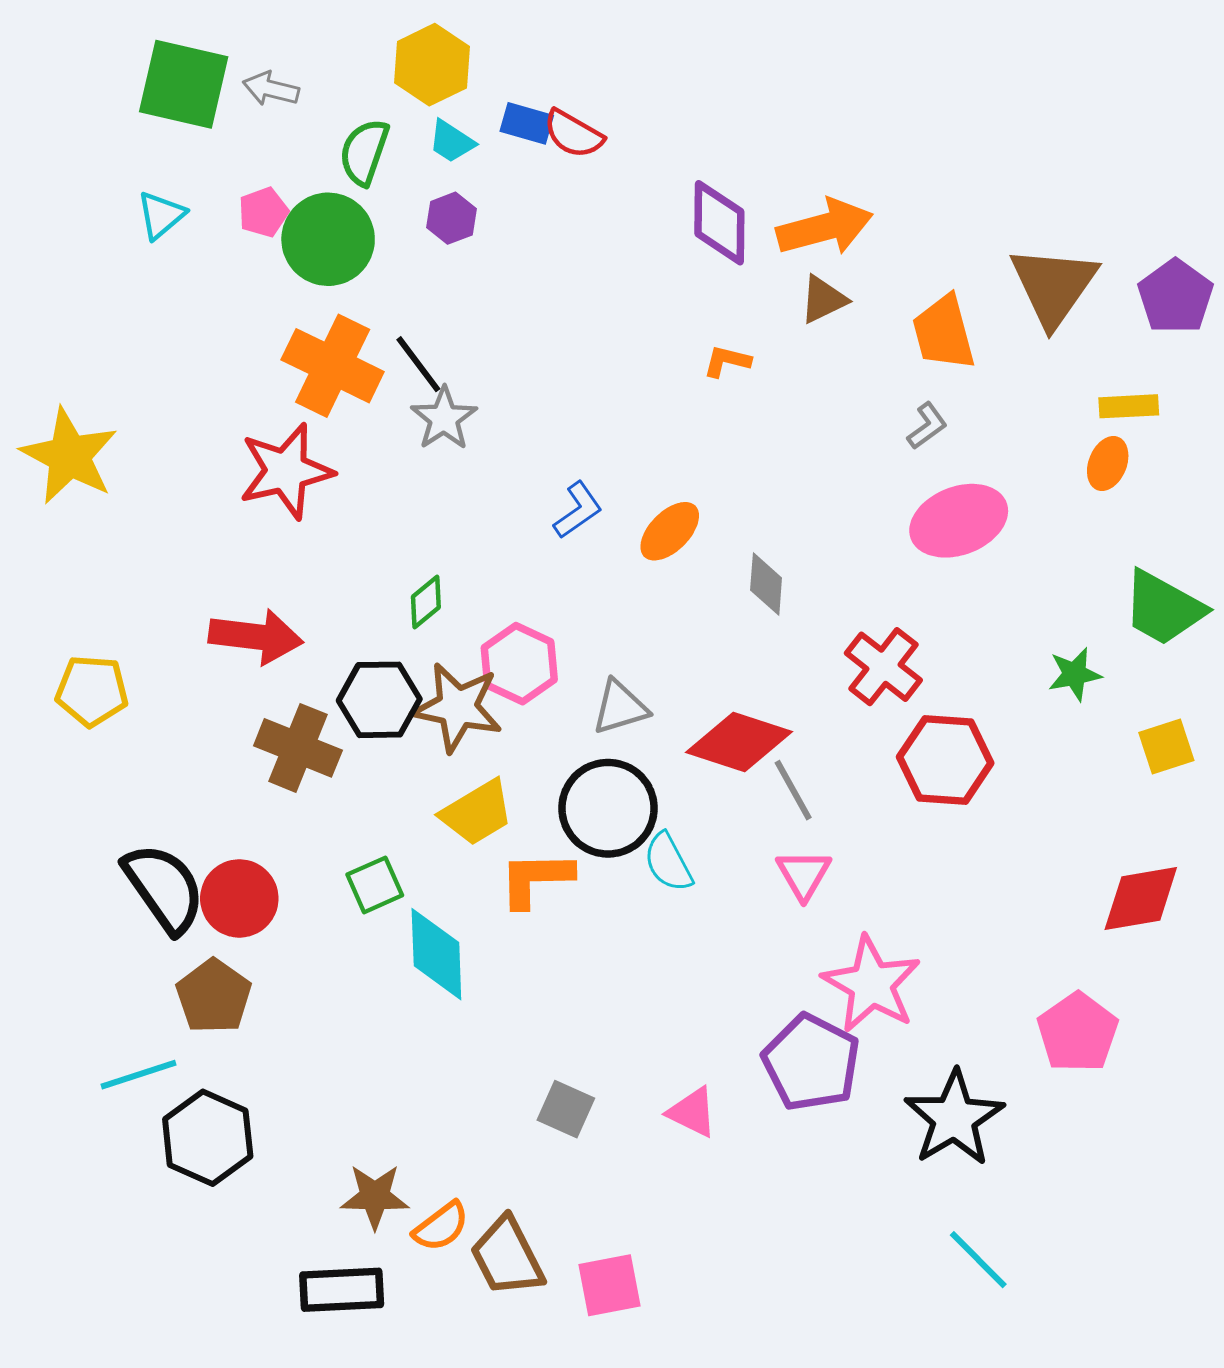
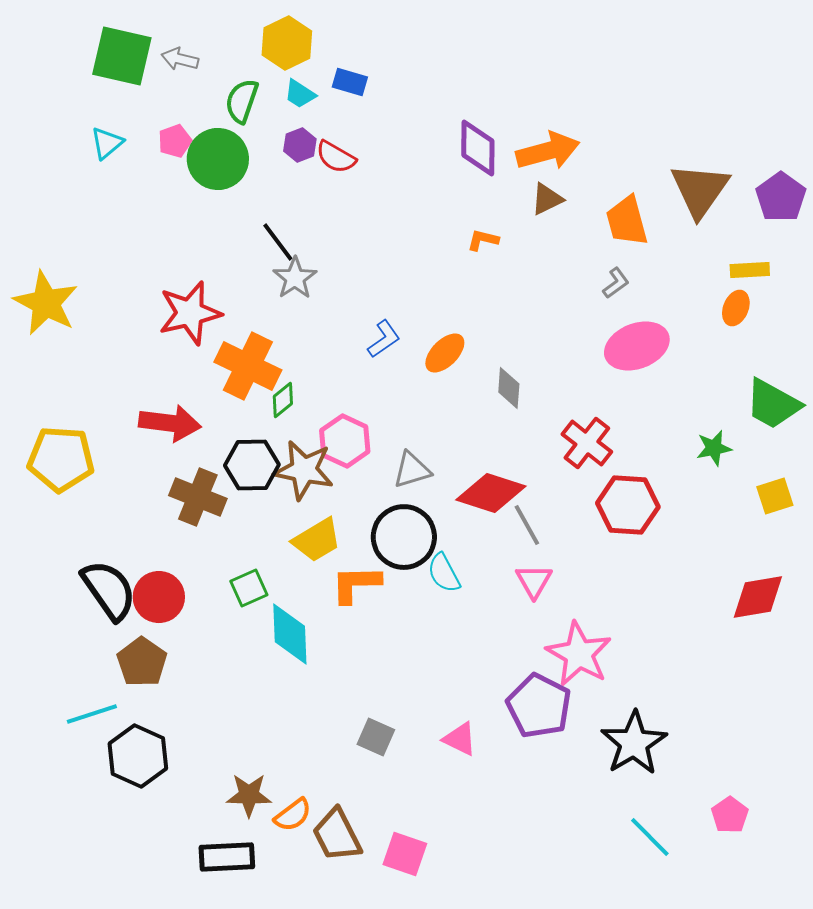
red semicircle: (573, 134) -> (336, 157), moved
orange cross: (333, 366) -> (248, 366), moved
yellow pentagon: (92, 691) -> (61, 459), size x1.4
pink pentagon: (1078, 1032) -> (730, 815), moved, size x0.7
pink square: (610, 1285) -> (405, 854), turned 30

